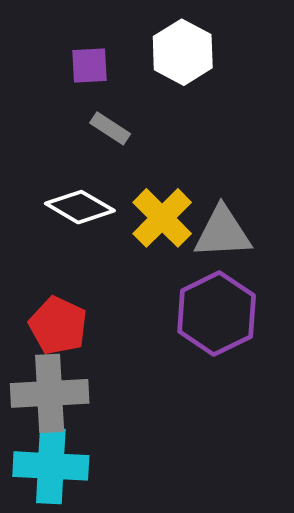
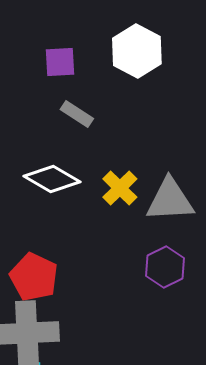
yellow cross: (162, 218) -> (120, 188), size x0.7
purple hexagon: (217, 314) -> (165, 267), size x0.6

